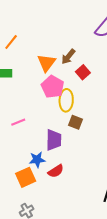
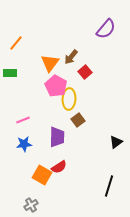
brown square: (76, 122) -> (78, 120), turned 32
blue star: (37, 160) -> (24, 144), moved
orange square: (26, 177) -> (42, 175), moved, turned -36

